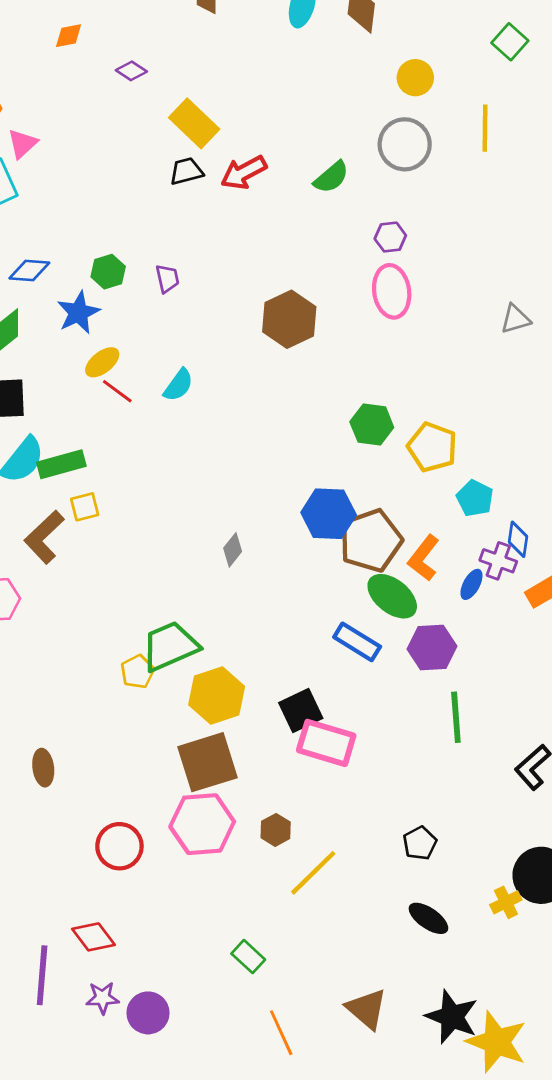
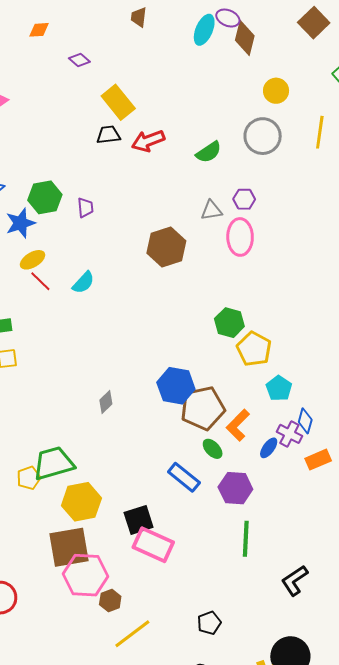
green hexagon: (108, 272) -> (45, 197), size x1.4
gray triangle: (515, 319) -> (211, 210), moved
green hexagon: (372, 425) -> (229, 323), moved
green ellipse: (392, 596) -> (213, 449), size x0.6
pink hexagon: (202, 824) -> (86, 575), moved

